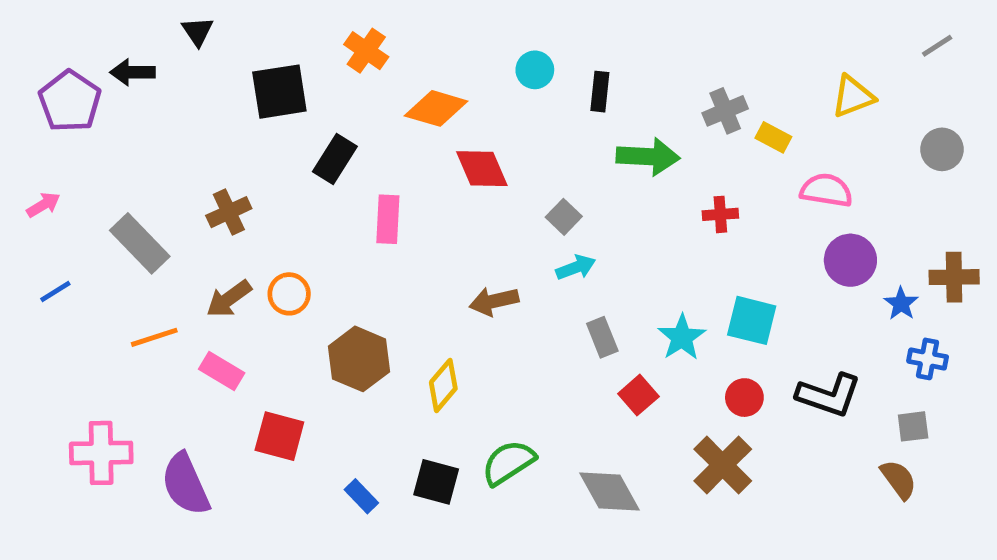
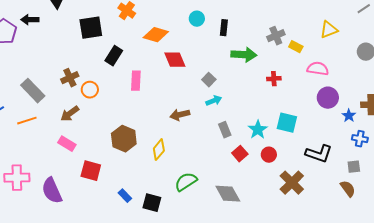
orange circle: (289, 294) -> (90, 90), moved
orange line: (154, 337) -> (27, 121), moved
red circle: (744, 398) -> (269, 155), moved
brown cross: (723, 465) -> (292, 183), moved
black square: (436, 482) -> (152, 203), moved

